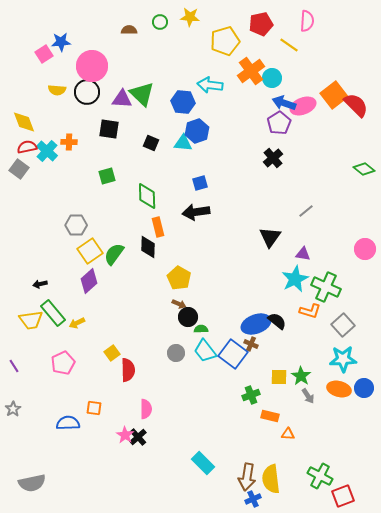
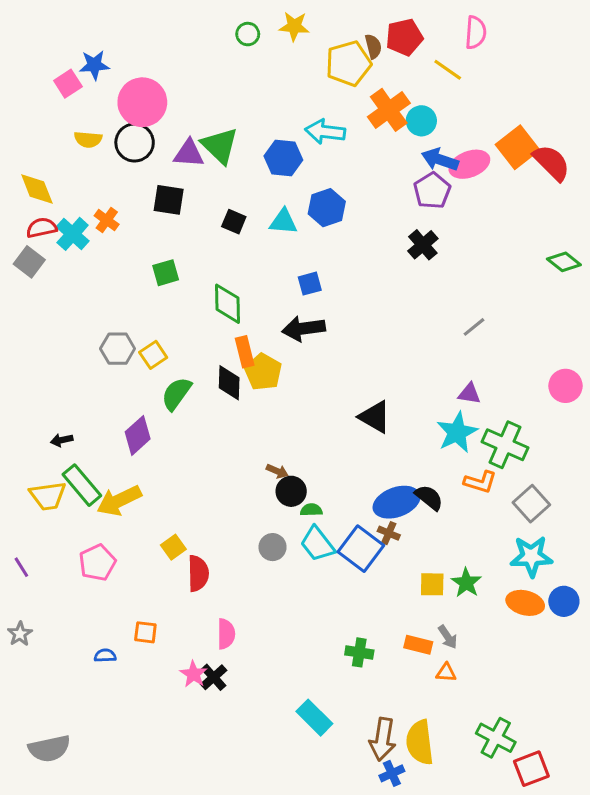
brown semicircle: (129, 30) -> (373, 46), moved, turned 77
blue hexagon: (197, 131) -> (327, 208), moved
orange cross: (69, 142) -> (107, 220), turned 35
black triangle: (270, 237) -> (375, 417), moved, turned -35
yellow square: (90, 251) -> (153, 355), moved, size x0.7
yellow pentagon: (179, 278) -> (263, 372), moved
yellow arrow: (77, 323) -> (119, 501), size x1.8
green cross: (251, 395) -> (359, 652), moved, turned 30
gray arrow: (308, 396) -> (448, 637), moved
blue semicircle: (68, 423) -> (105, 656), size x0.6

